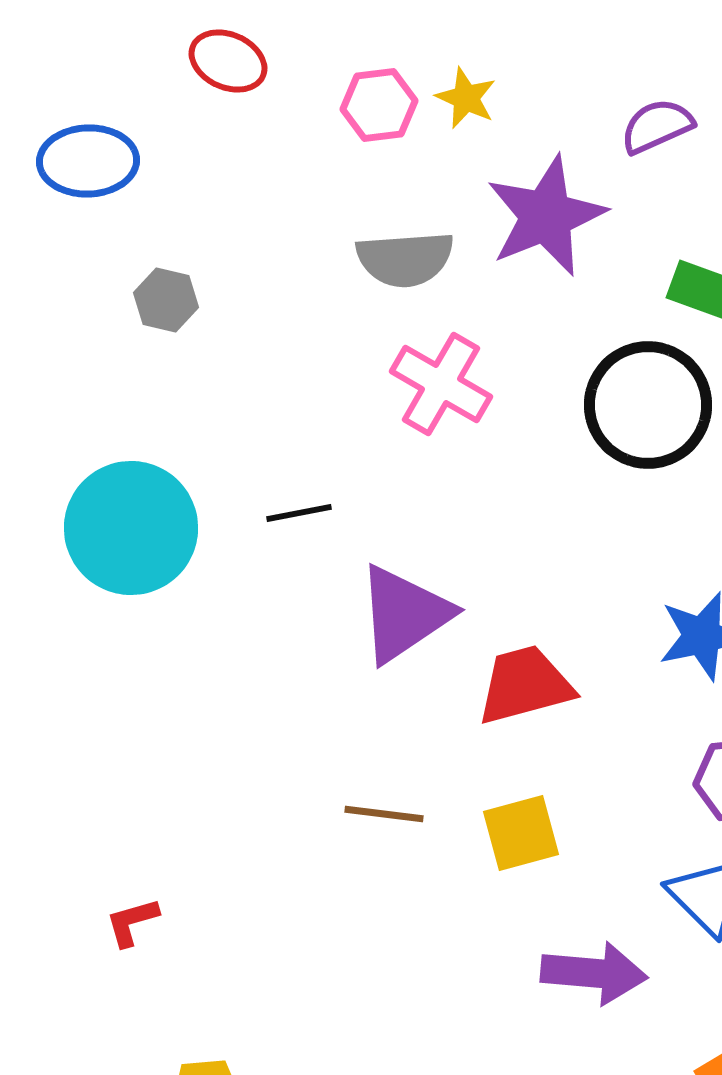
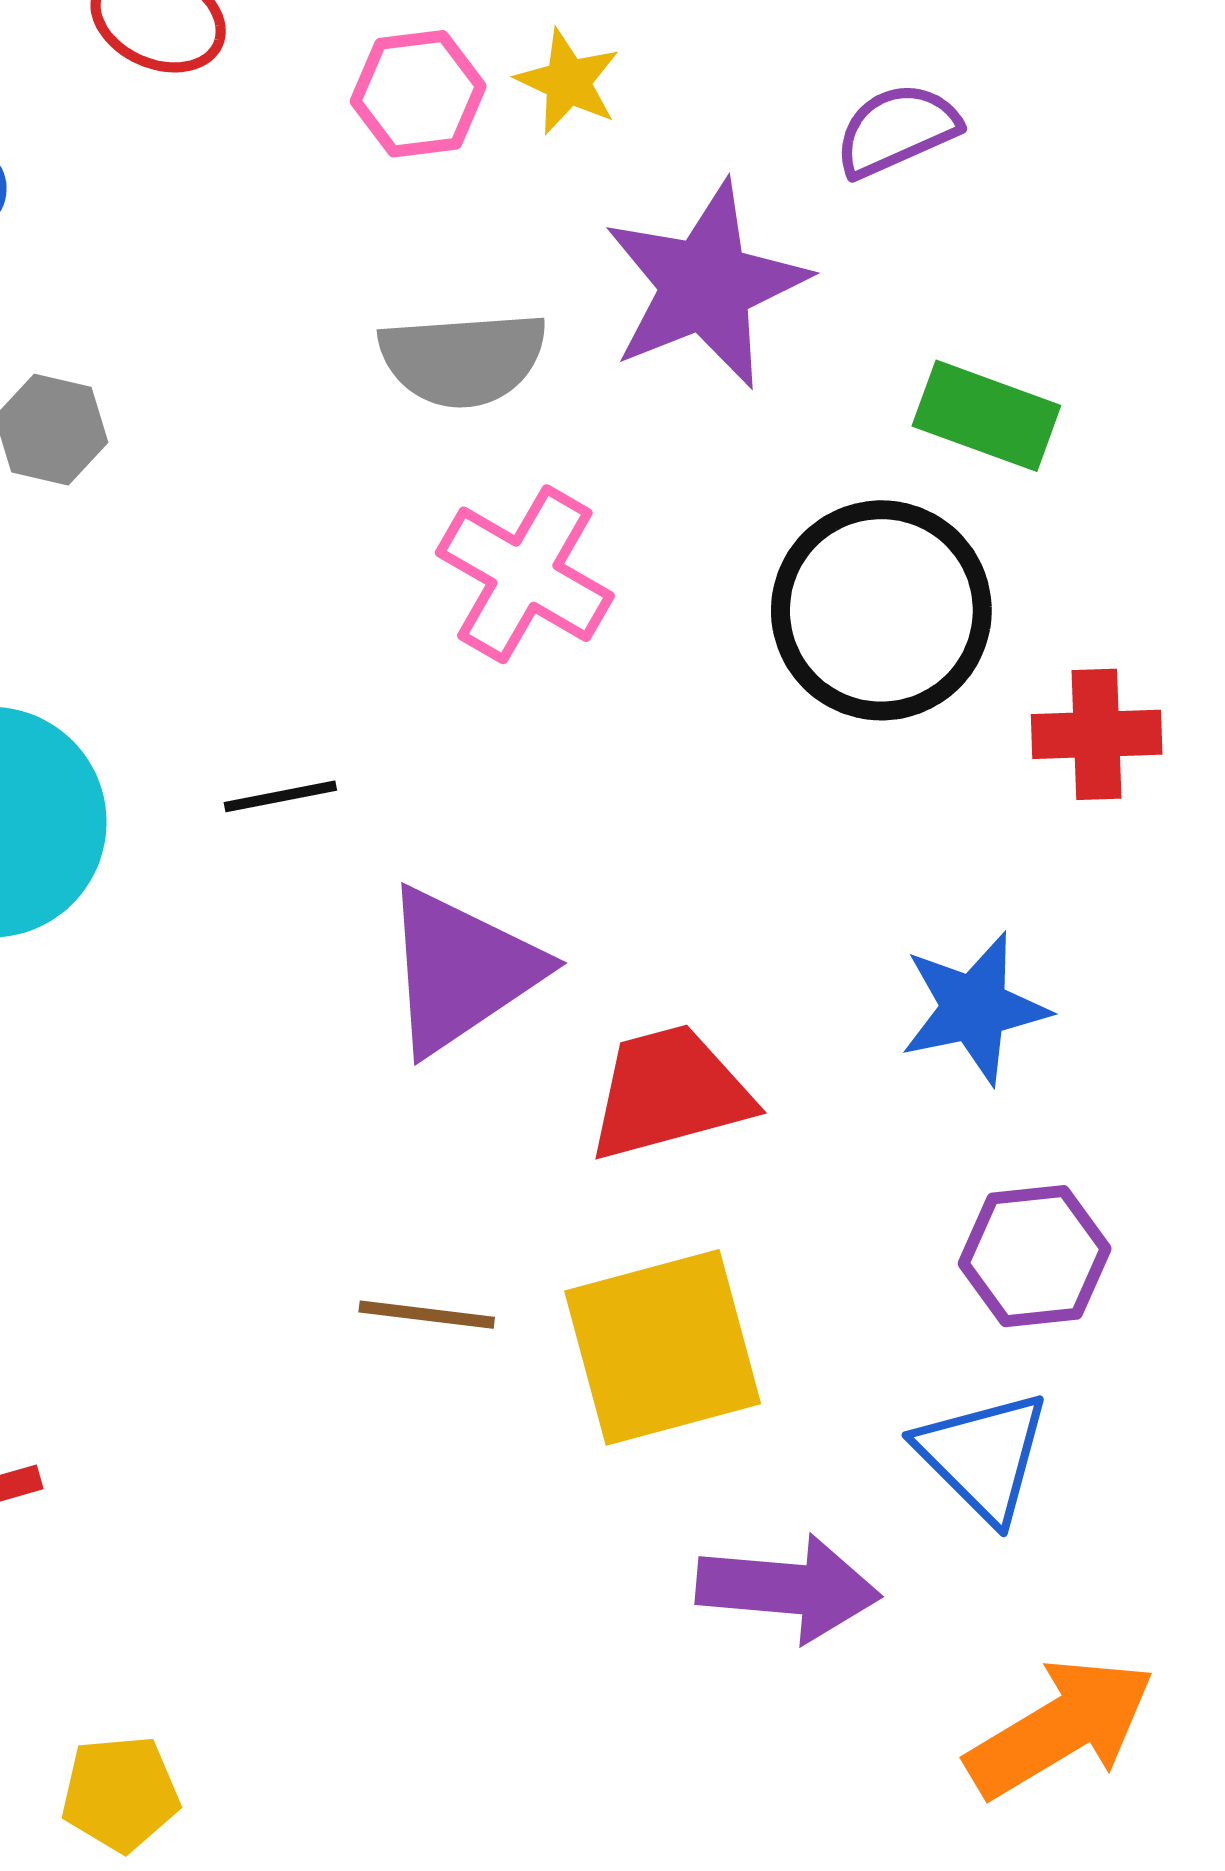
yellow square: (521, 833) -> (663, 1347), size x1.5

